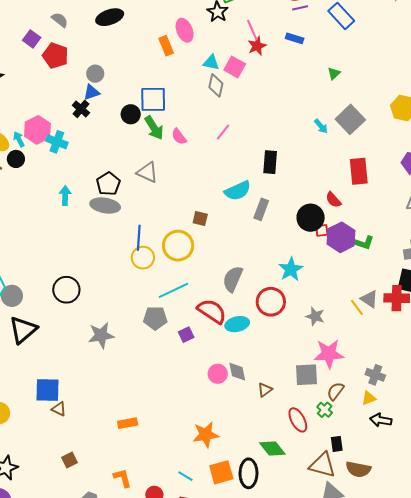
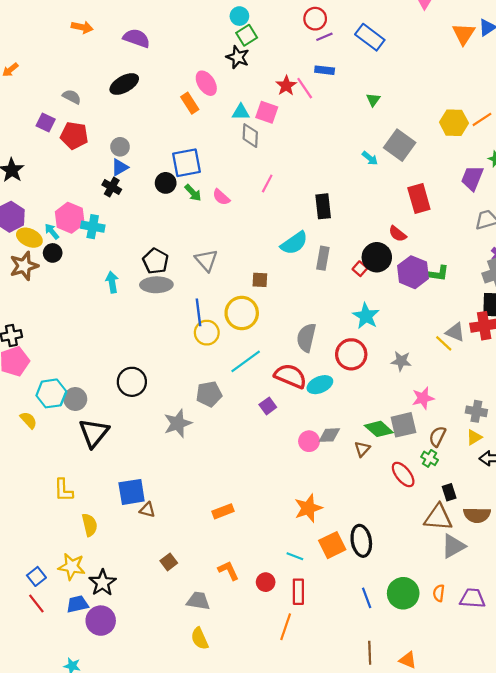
pink line: (252, 30) -> (305, 88), moved
green arrow: (154, 128) -> (193, 193), size x0.7
gray triangle: (147, 172) -> (206, 260), moved, turned 35
red square: (322, 230) -> (360, 269), moved, turned -32
gray pentagon: (155, 318) -> (209, 394), moved
pink star: (329, 354) -> (423, 398), size x0.7
gray diamond: (237, 372) -> (329, 435), turned -70
green diamond: (272, 449) -> (379, 429), moved

